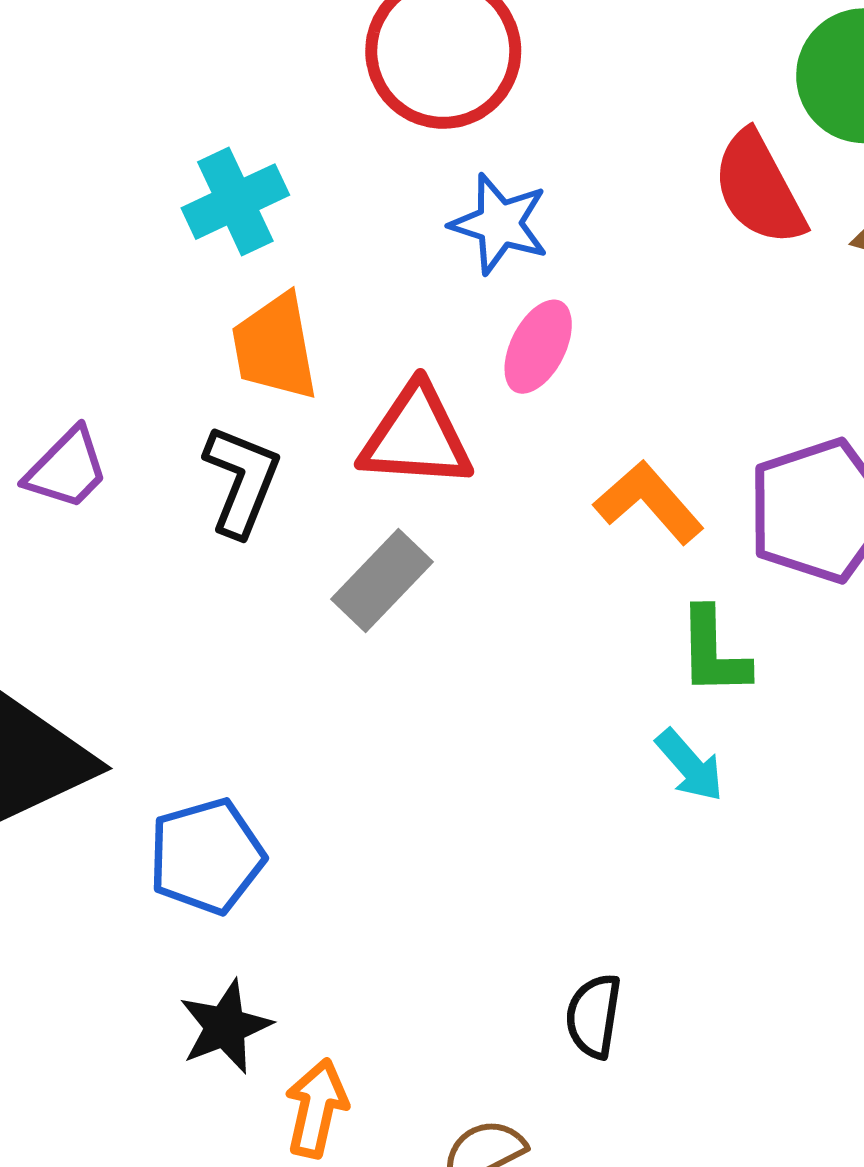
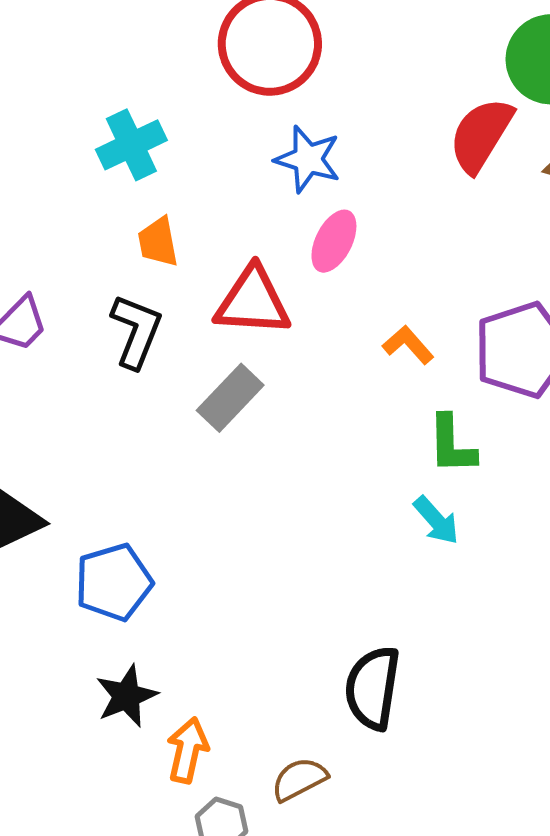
red semicircle: (759, 188) -> (481, 135), turned 60
orange trapezoid: (275, 347) -> (158, 242), size x0.7
orange L-shape: (649, 502) -> (408, 345), size x0.7
black semicircle: (594, 1016) -> (373, 688), size x1.5

